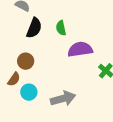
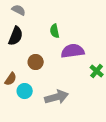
black semicircle: (34, 28) -> (16, 36), moved
brown circle: (26, 61) -> (36, 62), moved

